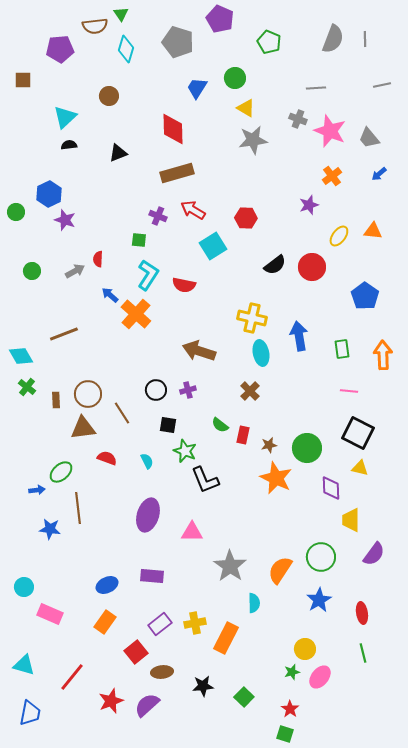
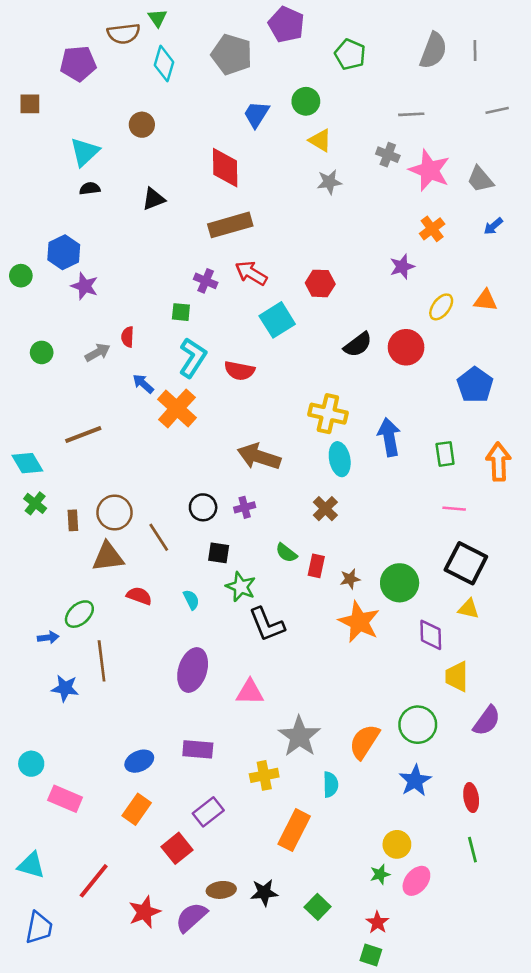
gray star: (253, 140) -> (329, 182), size x0.7
yellow cross: (195, 623) -> (264, 775), moved
brown ellipse: (162, 672) -> (221, 890), moved

